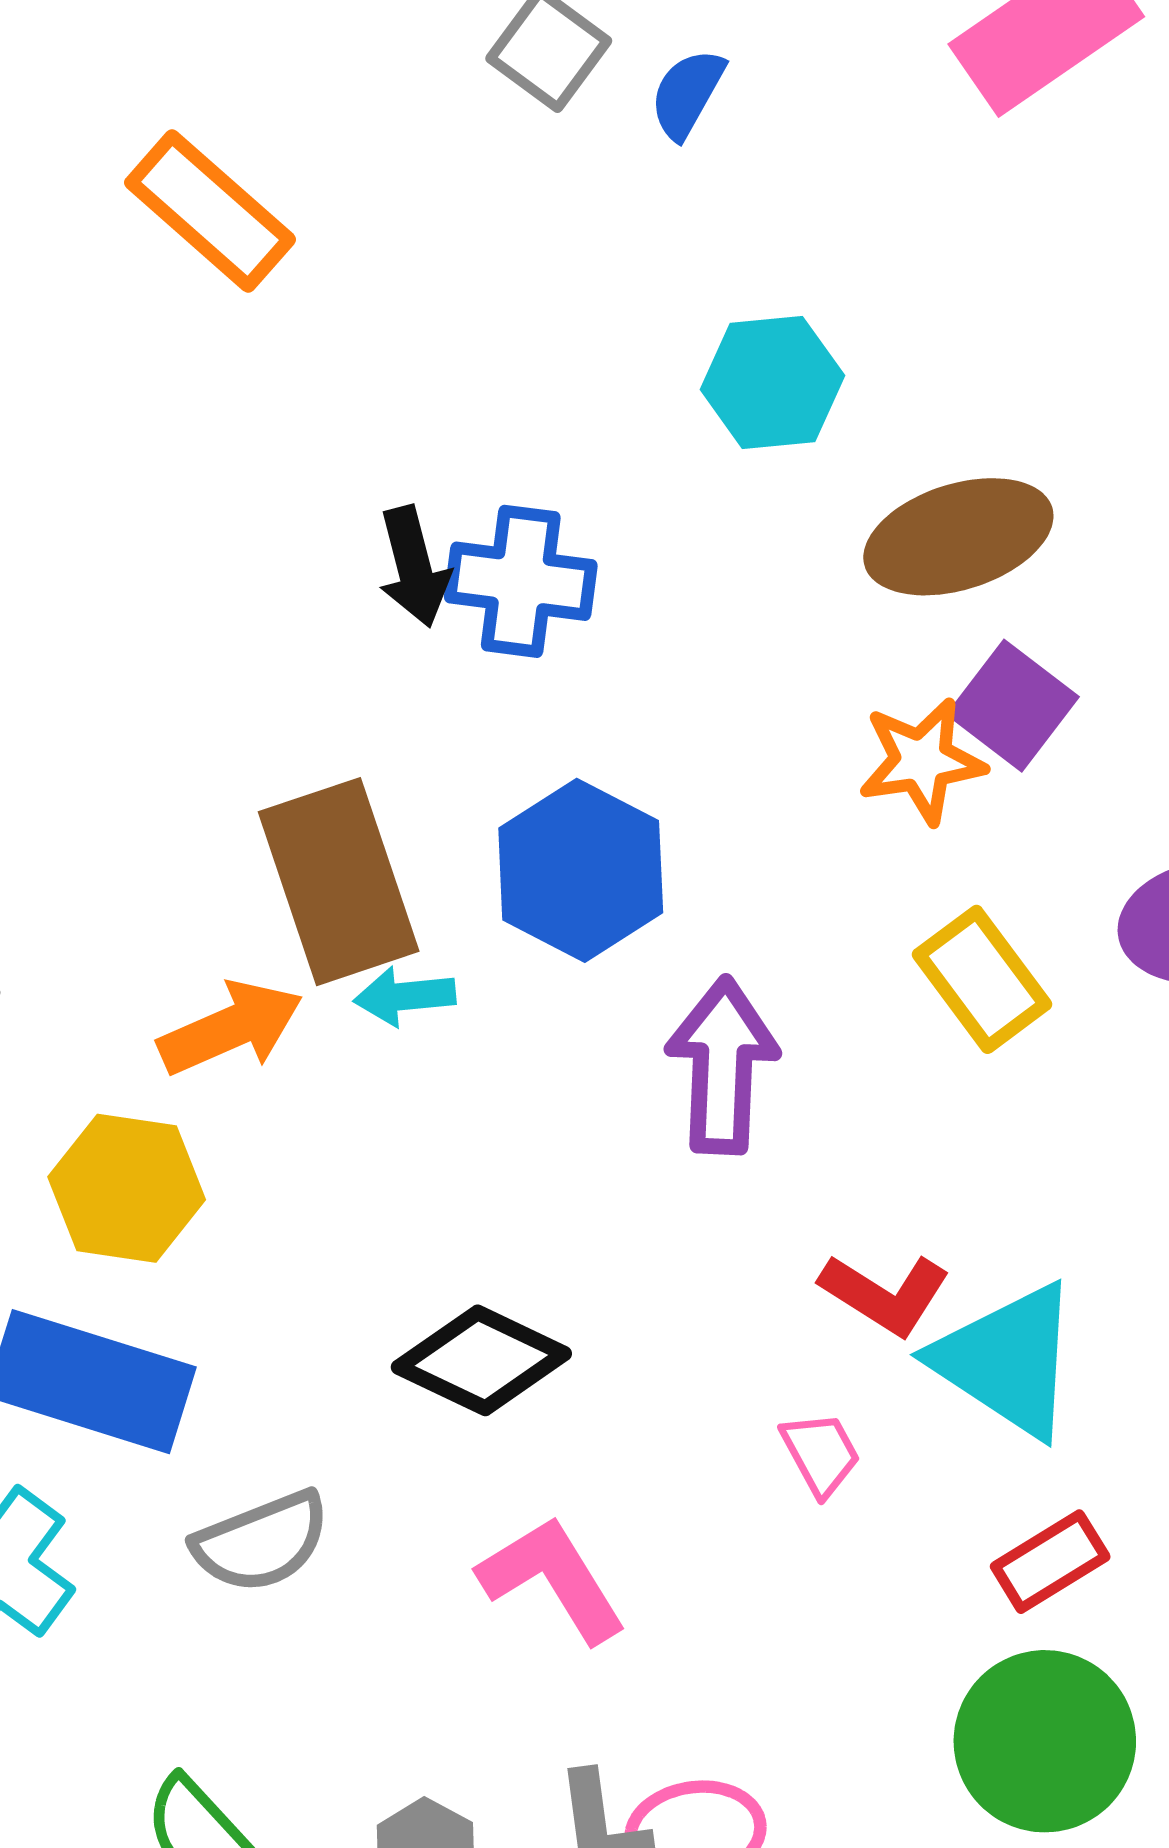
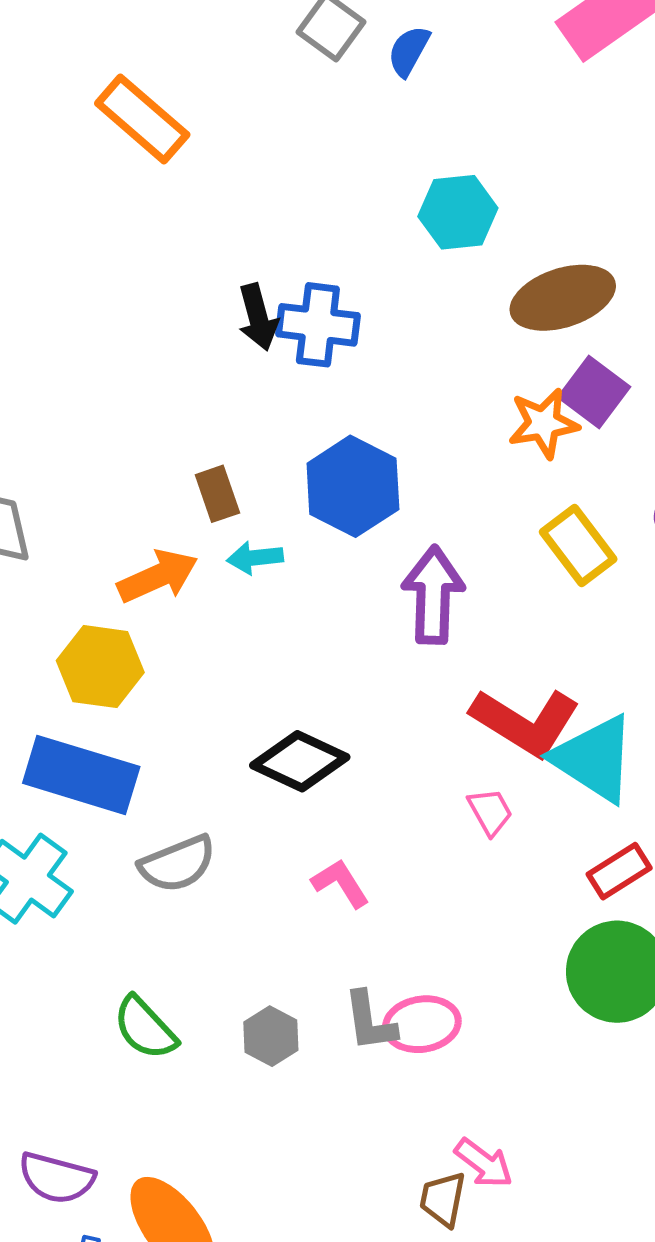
brown rectangle: (339, 882) -> (217, 494), size x0.5
red L-shape: (885, 1294) -> (525, 722), size x1.5
pink L-shape: (552, 1579) -> (341, 883), size x0.7

